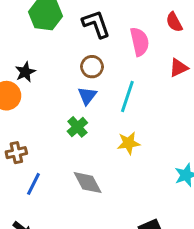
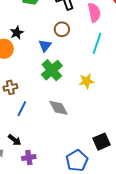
blue triangle: (87, 96) -> (45, 46), moved
cyan line: (127, 96) -> (97, 43), moved
green cross: (77, 127) -> (52, 70), size x1.5

